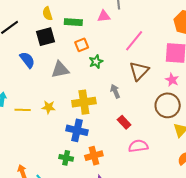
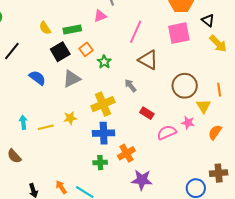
black square: (45, 37) -> (60, 52), moved
brown triangle: (139, 71) -> (148, 60), turned -30
pink star: (172, 80) -> (188, 123), moved

